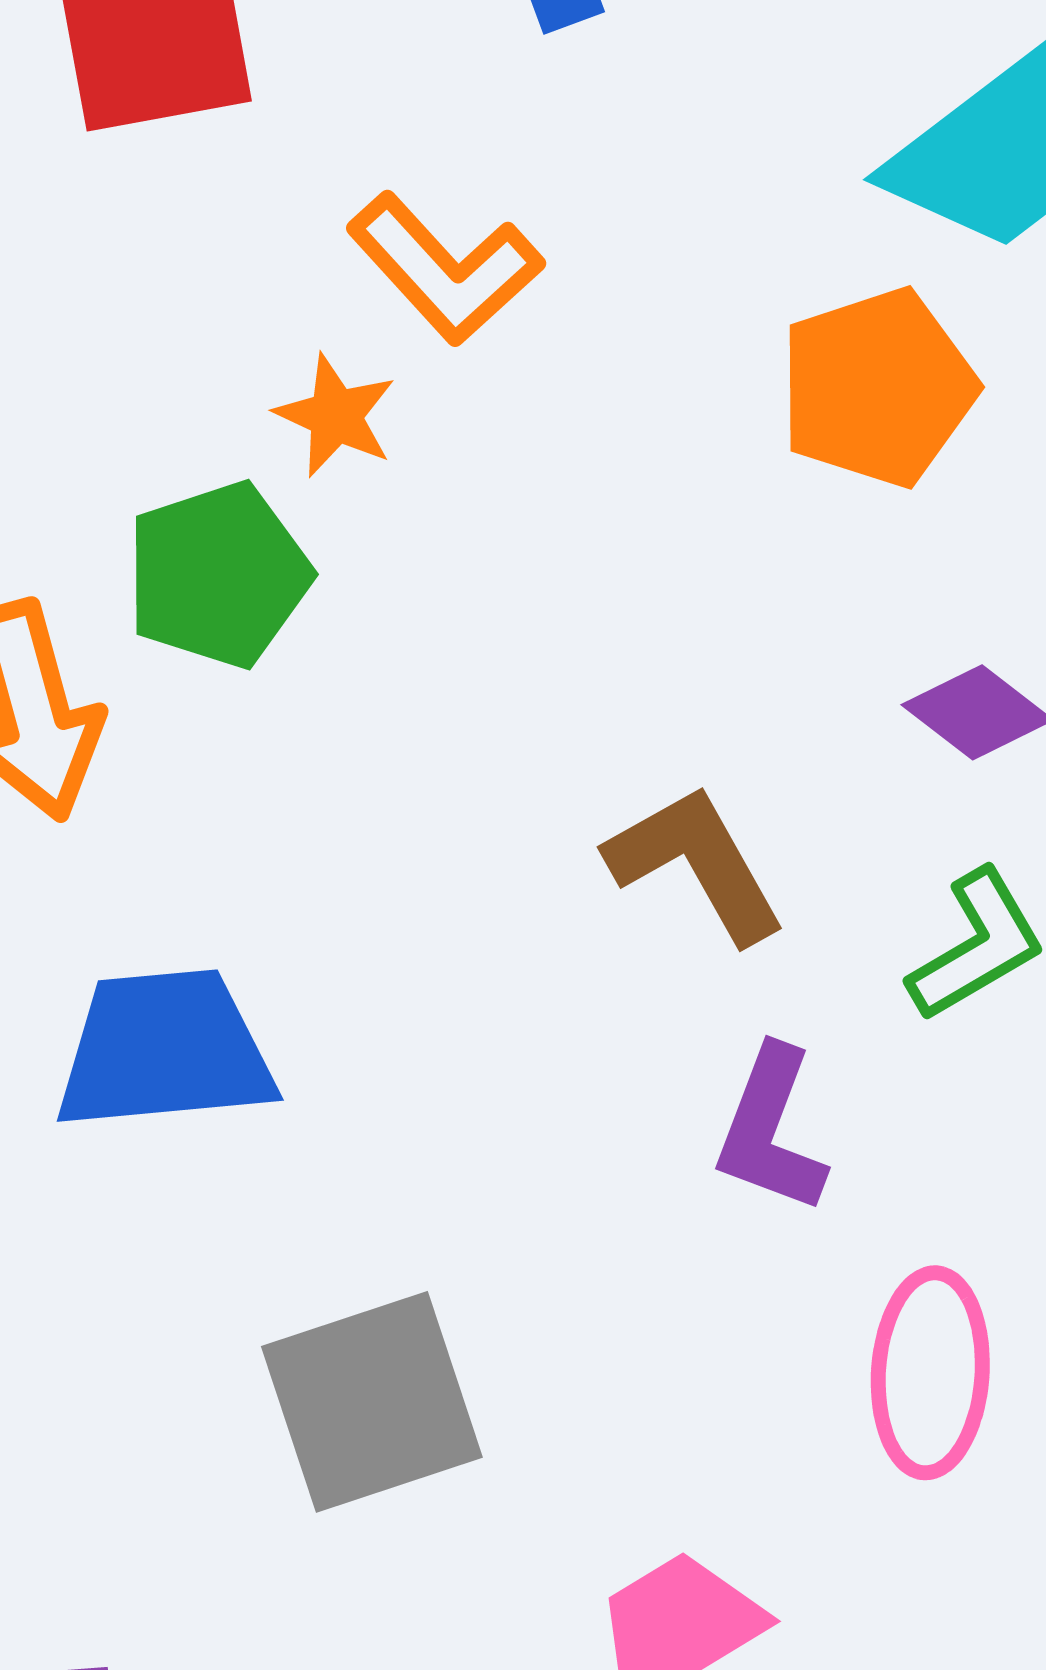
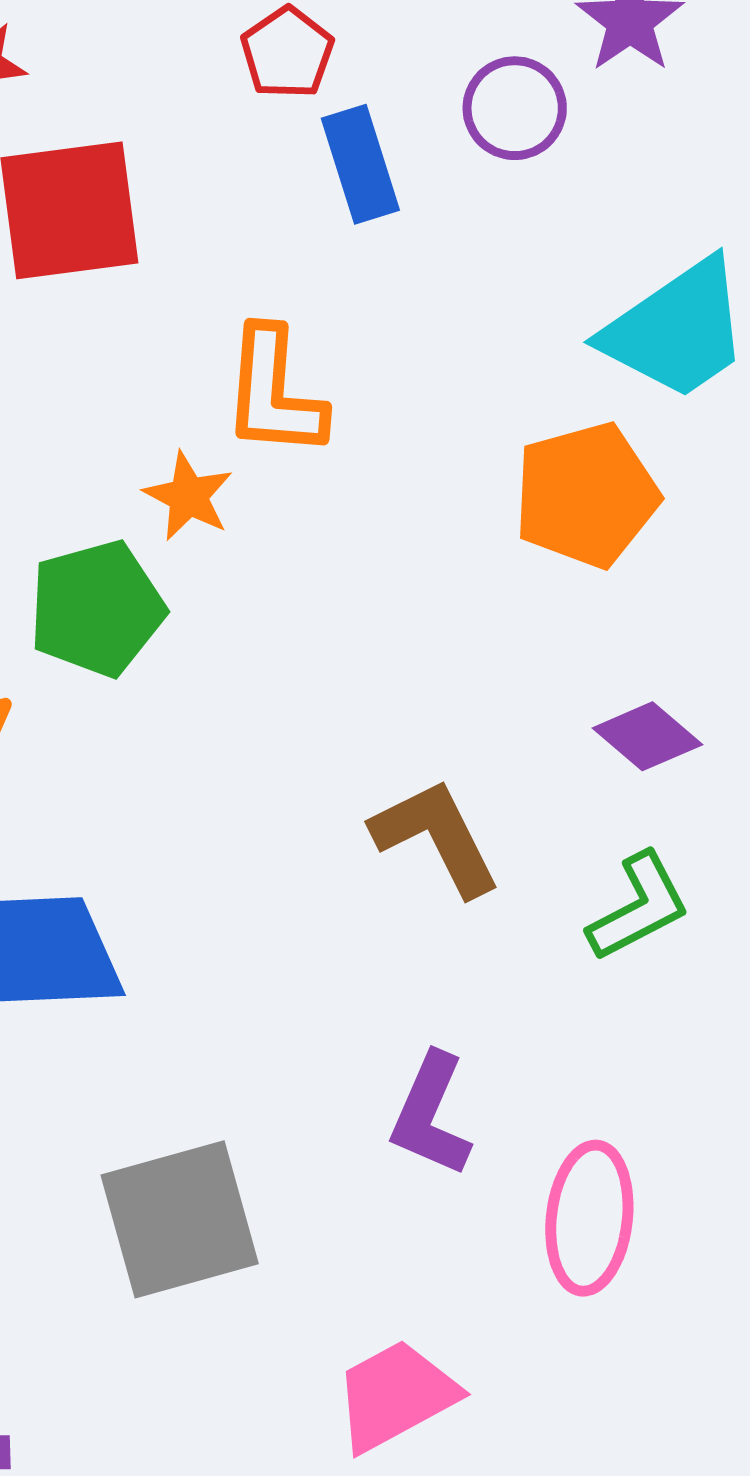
orange L-shape: (445, 269) -> (274, 393), turned 44
purple L-shape: (771, 1130) -> (431, 1115), moved

